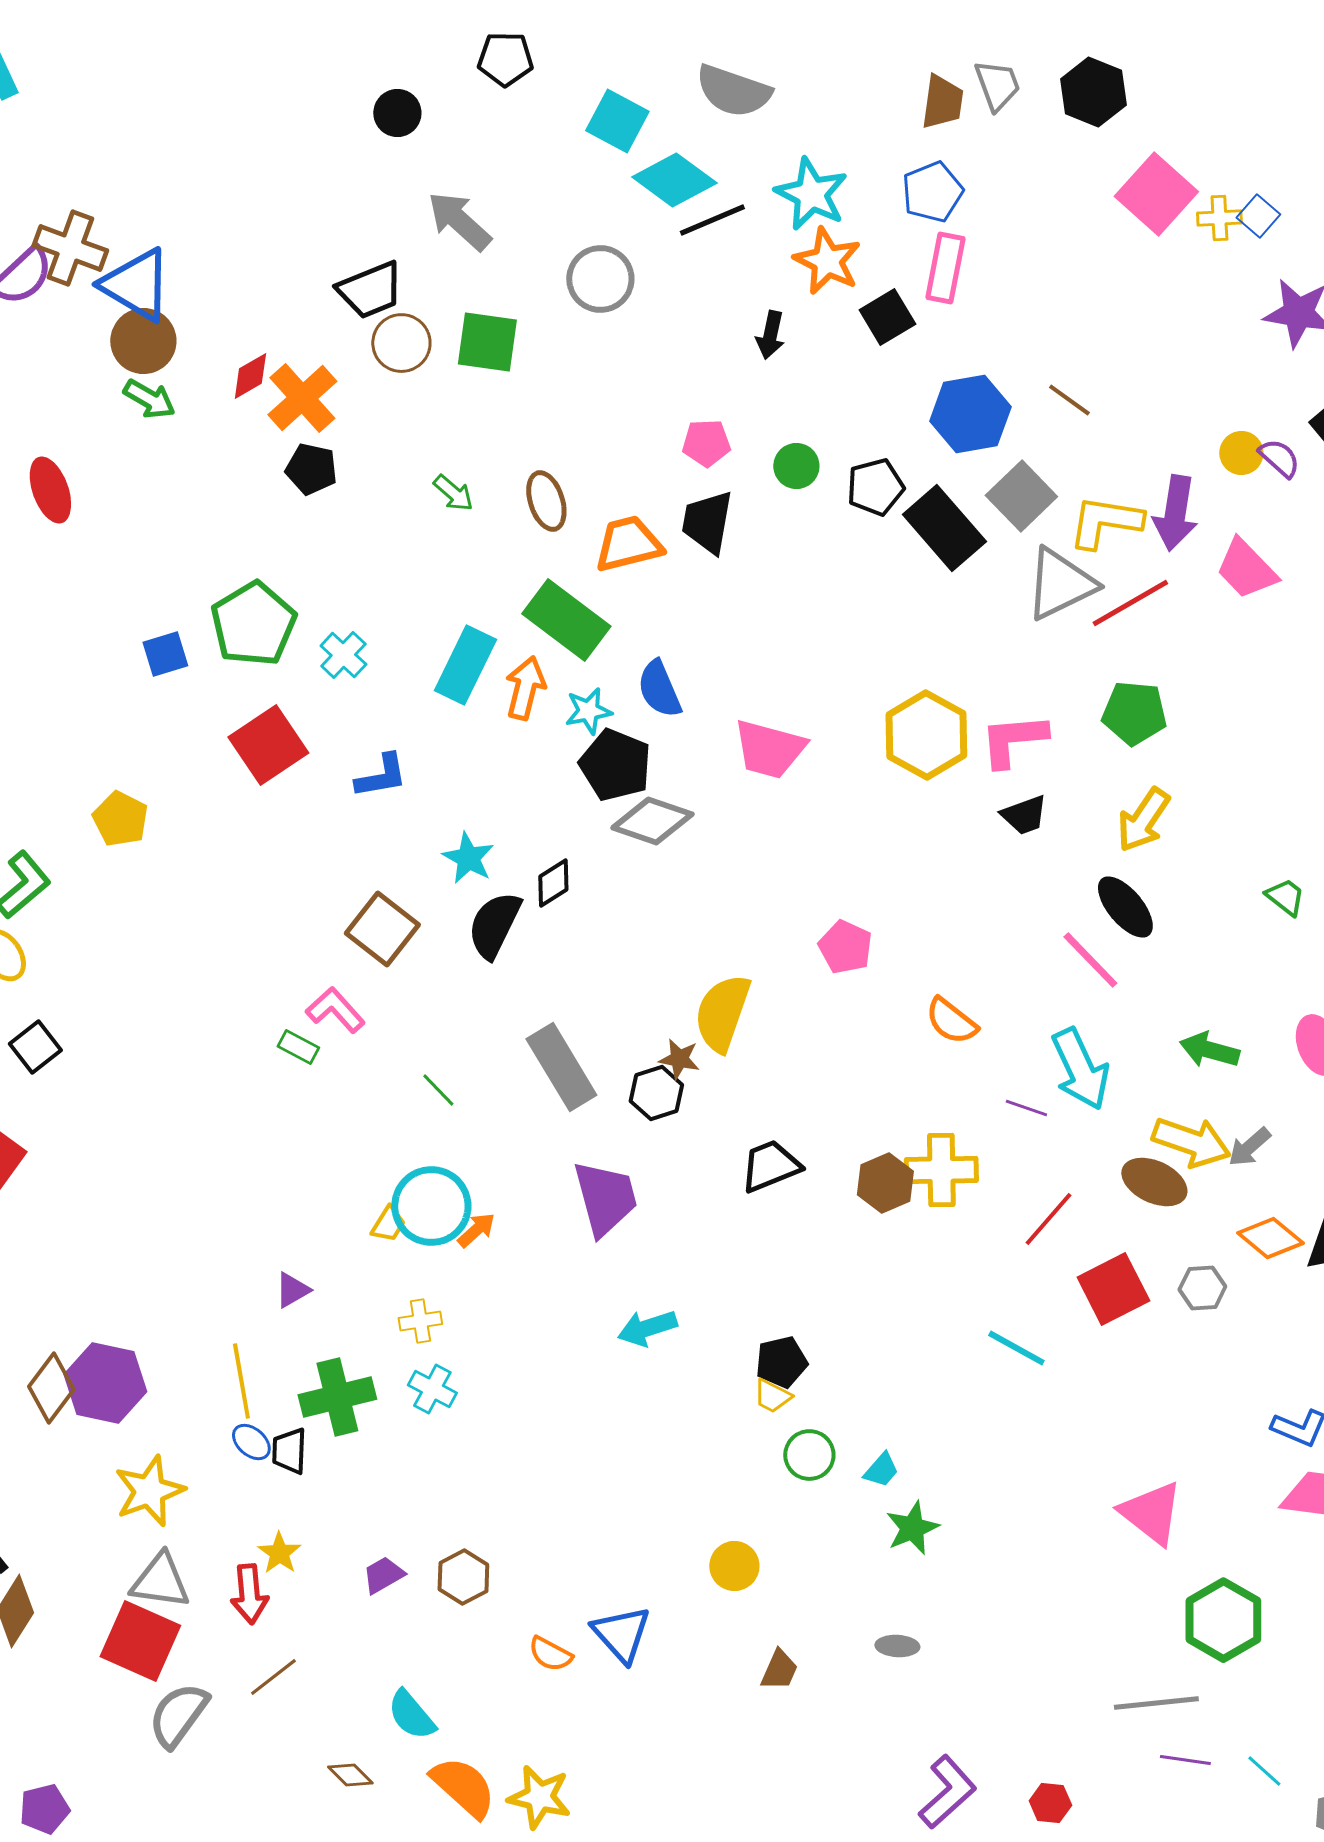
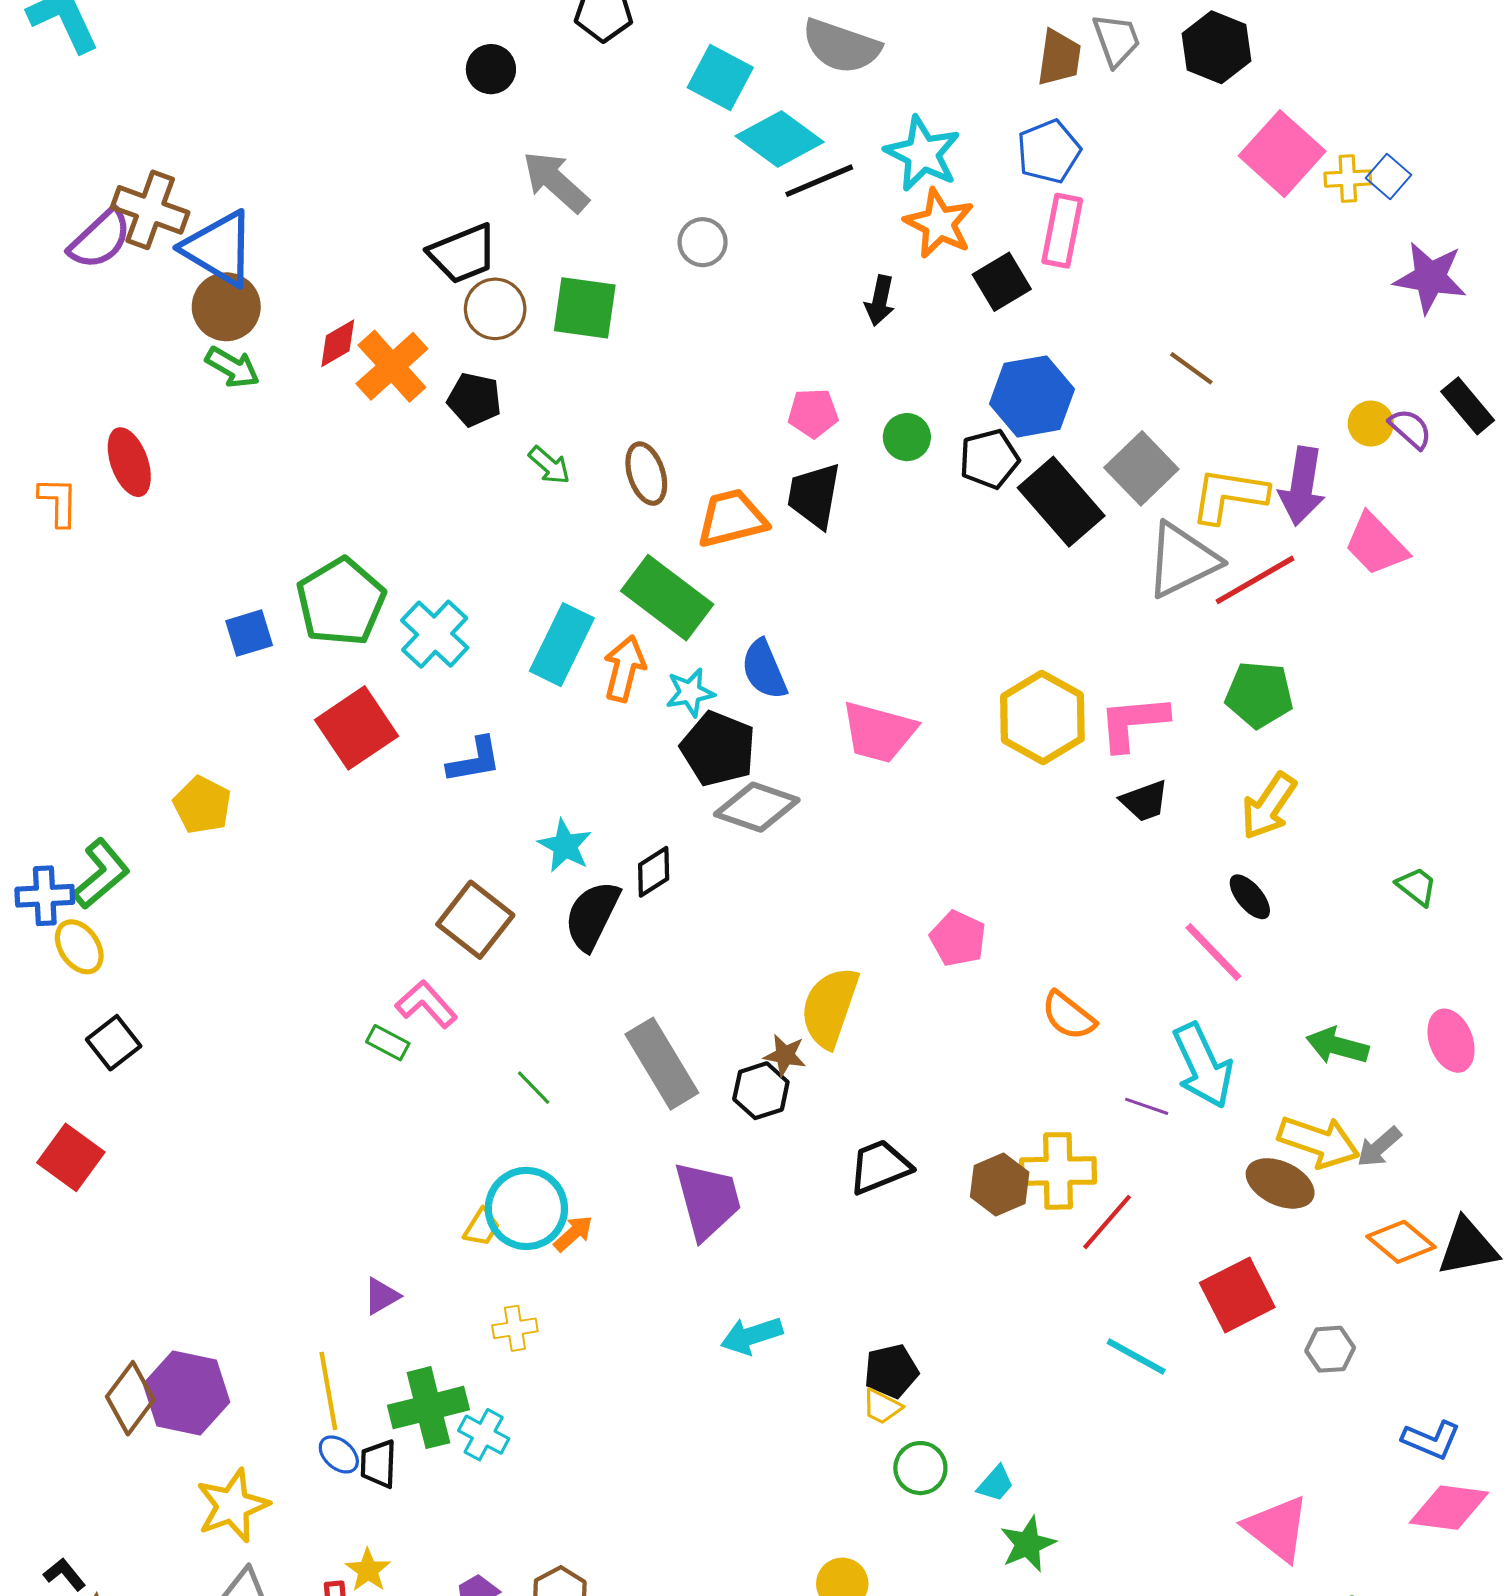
gray circle: (600, 279) -> (703, 242), size x0.7
blue hexagon: (970, 414) -> (1032, 396), moved
black pentagon: (311, 469) -> (474, 400), moved
cyan cross: (343, 655) -> (435, 634), size x1.4
black ellipse: (1125, 907) -> (1250, 897), size x0.7
red line: (1048, 1219) -> (1107, 1222), moved
gray hexagon: (1202, 1288) -> (1330, 1349), moved
cyan cross: (432, 1389) -> (484, 1435), moved

